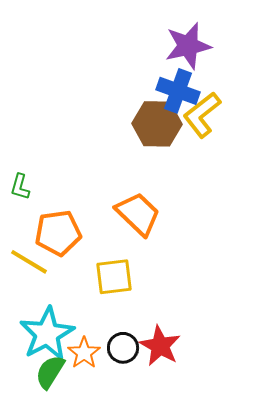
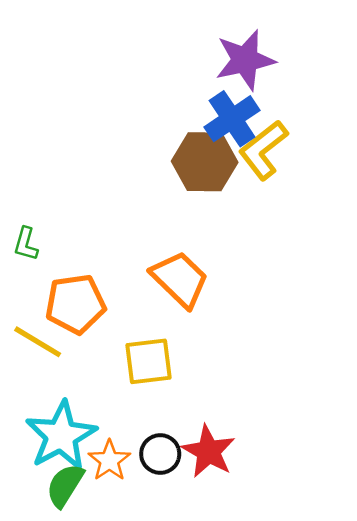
blue cross: (178, 91) -> (232, 119), turned 36

